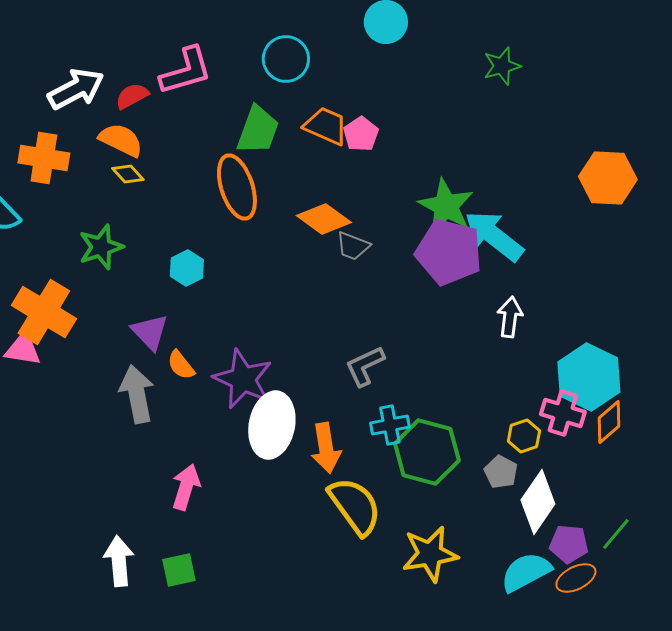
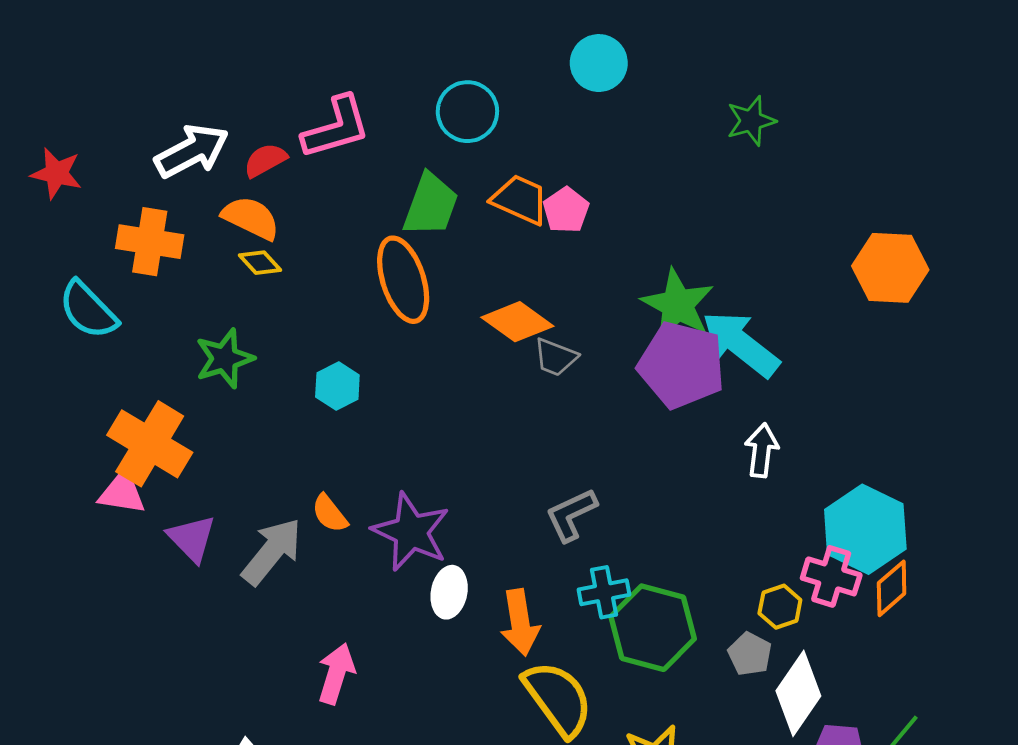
purple triangle: (150, 332) -> (192, 538), moved
gray arrow: (137, 394) -> (272, 552), turned 50
white ellipse: (272, 425) -> (449, 592), size x0.6

